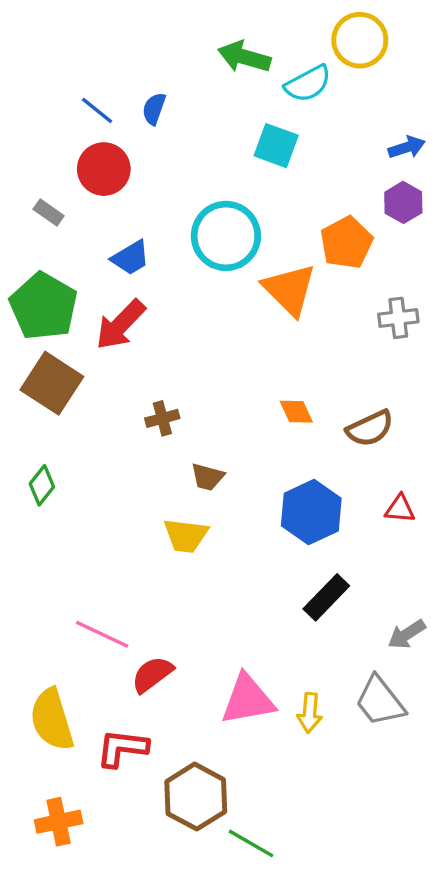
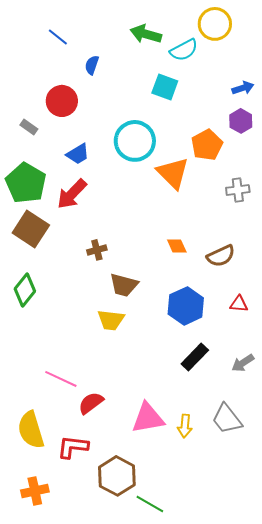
blue line: (97, 110) -> (58, 37), moved
brown trapezoid: (208, 477) -> (124, 285), size x1.4
green diamond: (42, 485) -> (25, 290), size x1.4
gray arrow: (407, 634) -> (243, 363), moved

